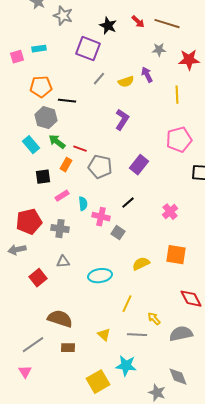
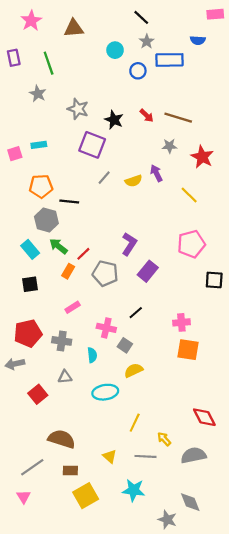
gray star: (63, 16) -> (78, 109), moved
red star: (189, 60) -> (202, 157), turned 30
yellow line: (177, 95) -> (189, 195), turned -42
purple L-shape: (122, 120) -> (129, 244), moved
red line: (80, 149) -> (83, 254), turned -64
black square: (43, 177) -> (30, 284), moved
pink rectangle: (62, 196) -> (73, 307), moved
cyan semicircle: (83, 204) -> (92, 355), moved
pink cross: (170, 212) -> (181, 322), turned 35
orange square: (176, 255) -> (188, 350), moved
yellow semicircle: (141, 264) -> (134, 370), moved
yellow square: (98, 382) -> (86, 496), moved

